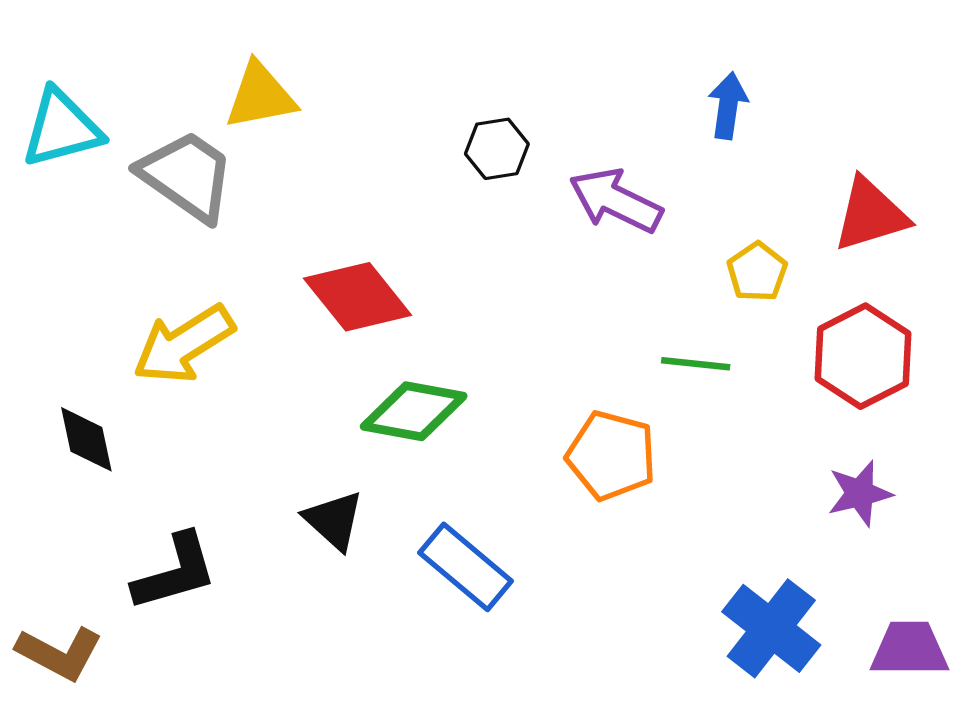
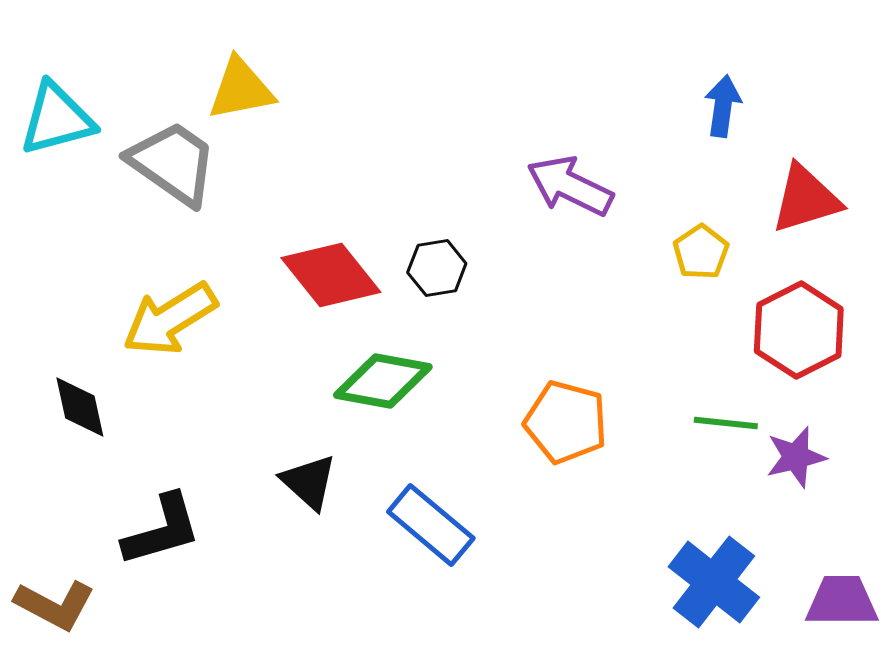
blue arrow: (728, 106) -> (723, 106), moved
black hexagon: (497, 149) -> (437, 268), moved
green line: (696, 364) -> (726, 423), moved

